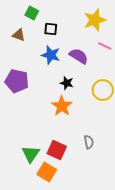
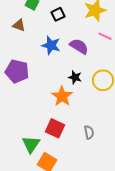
black square: (51, 29) -> (58, 14), moved, turned -32
black star: (67, 83) -> (75, 77), moved
red square: (57, 150) -> (55, 128), moved

